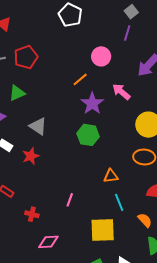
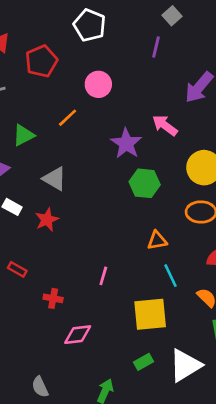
purple line: (127, 33) -> (156, 47), moved
pink circle: (101, 56) -> (98, 84), moved
red pentagon: (26, 57) -> (41, 61), moved
orange line: (80, 79) -> (68, 118), moved
green hexagon: (88, 135) -> (145, 183), moved

